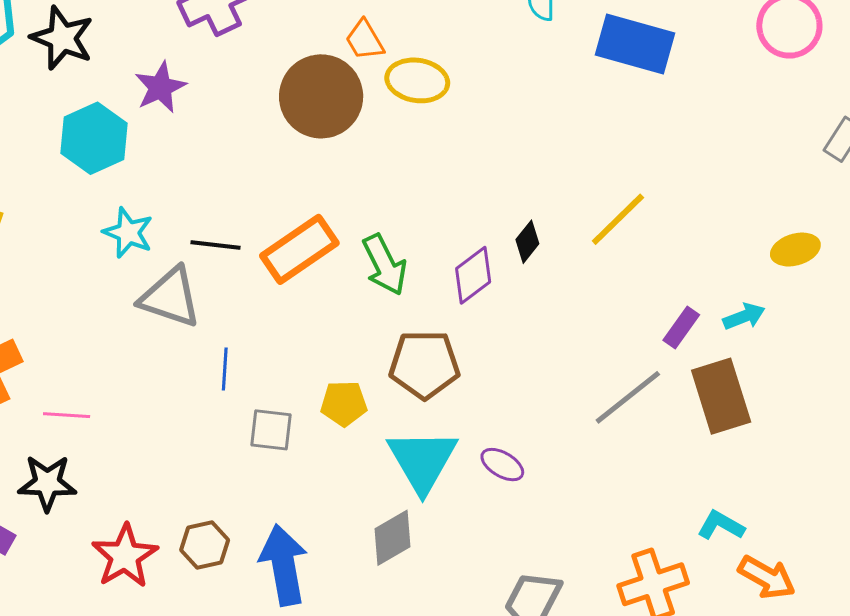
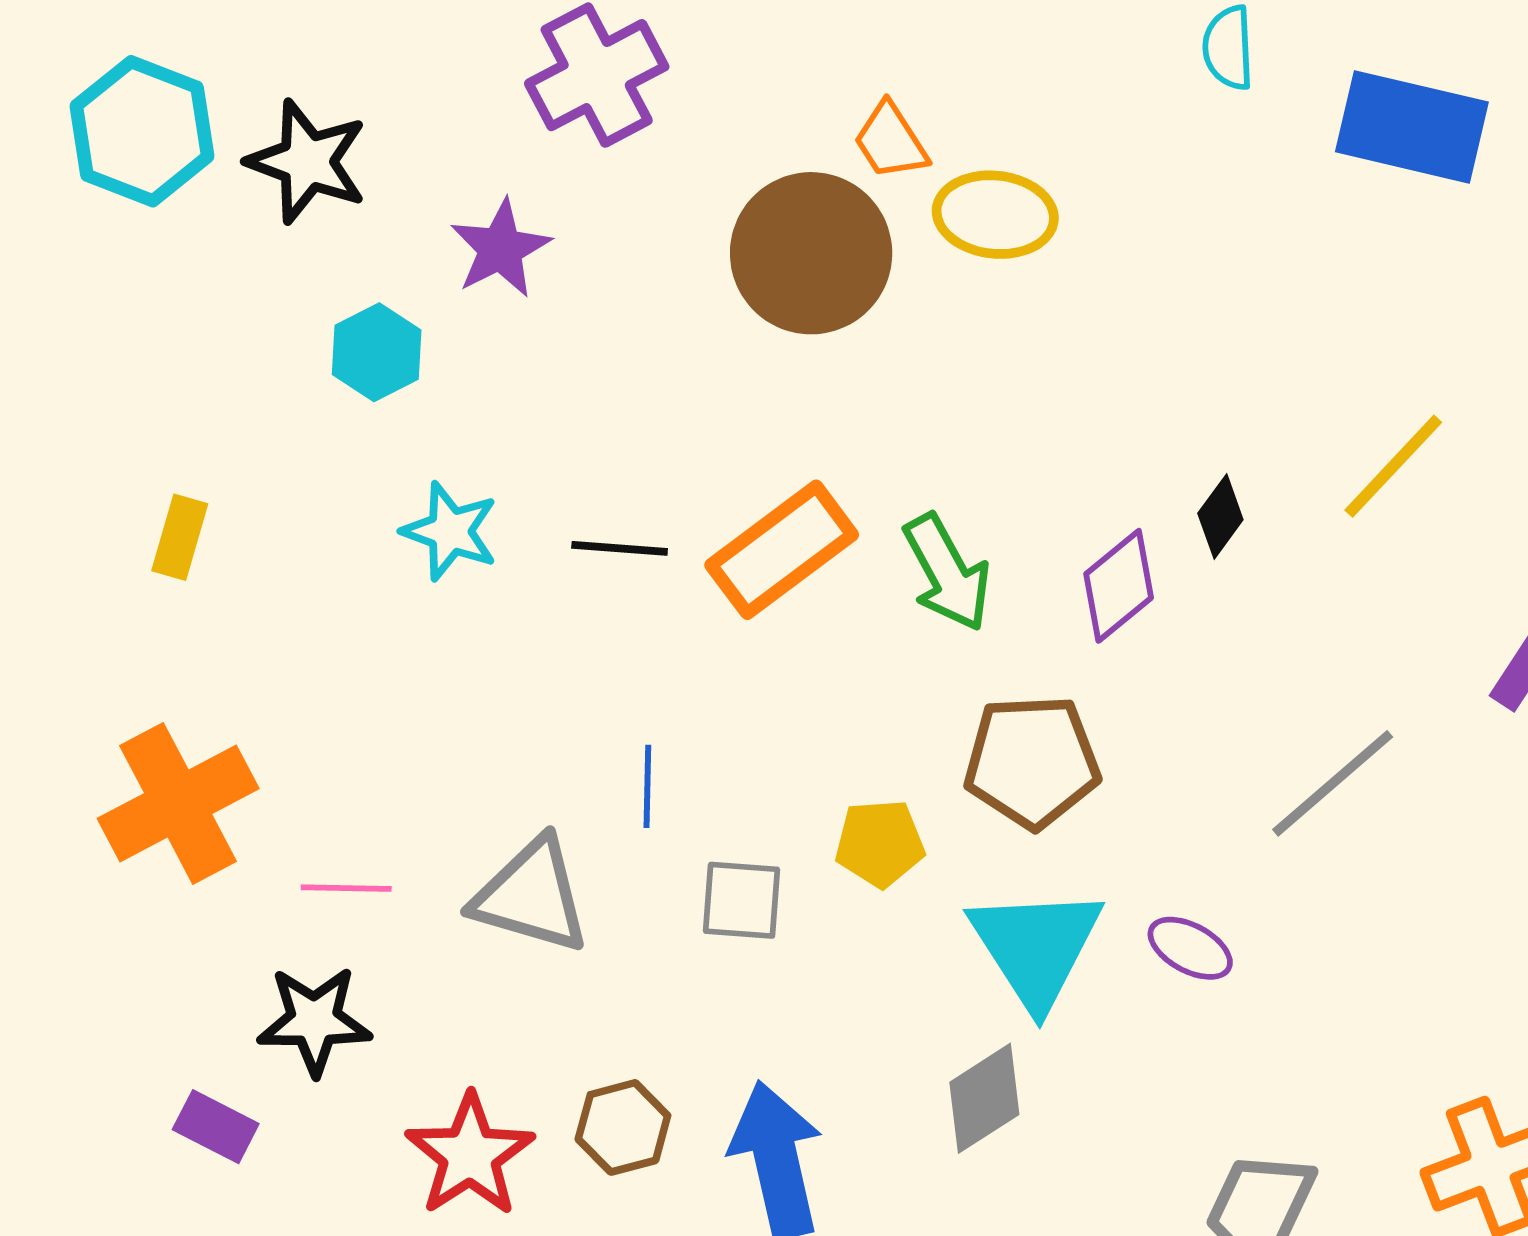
cyan hexagon: (94, 138) -> (377, 352), size x0.7
gray triangle: (170, 297) -> (531, 896), moved
gray line: (628, 397) -> (1333, 783), moved

